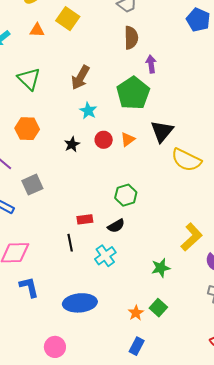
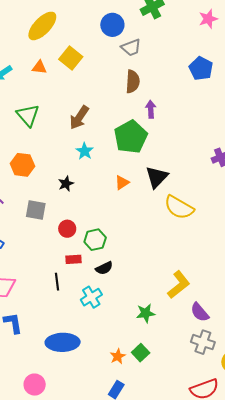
red circle: (104, 140) -> (67, 229), moved
gray square: (32, 185) -> (36, 210), moved, turned 30
green hexagon: (126, 195) -> (95, 240), moved

